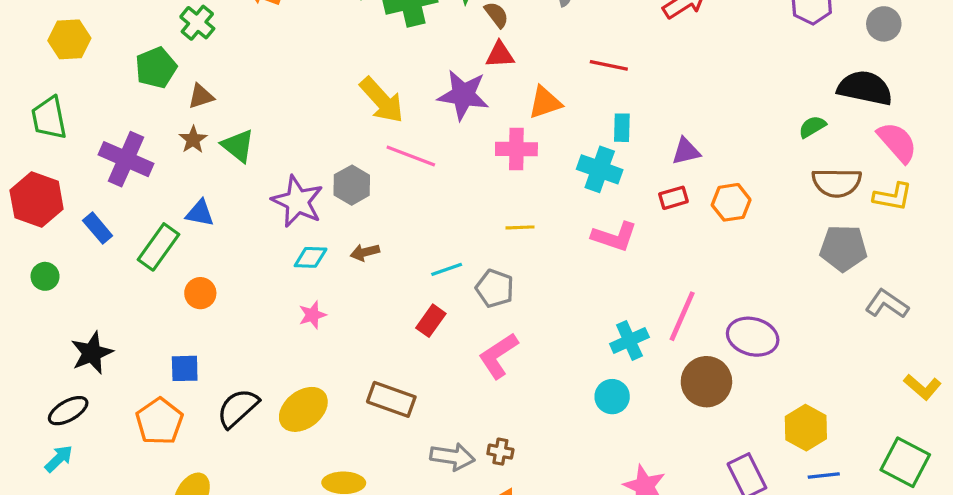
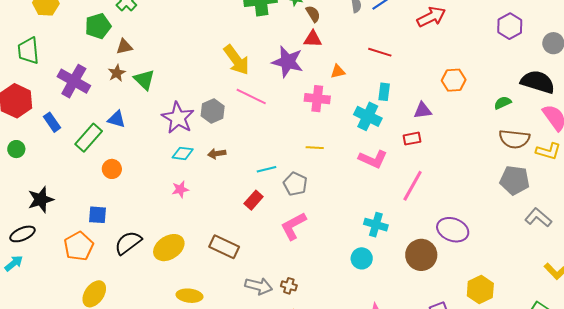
orange triangle: (545, 102) -> (338, 71), size x0.7
orange hexagon: (731, 202) -> (454, 80), moved
pink line: (682, 316) -> (413, 186), moved
cyan cross: (629, 340) -> (376, 225), turned 35

